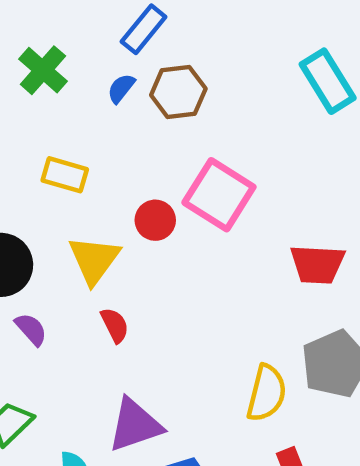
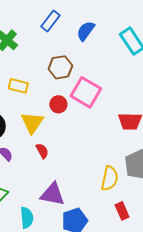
blue semicircle: (121, 88) -> (86, 31), moved, size x1.5
brown hexagon: (178, 92) -> (60, 67), moved
purple triangle: (135, 425) -> (52, 194), turned 32

